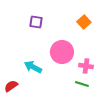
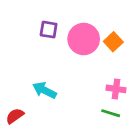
orange square: (84, 22) -> (113, 42), moved
pink circle: (62, 52) -> (84, 39), moved

